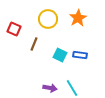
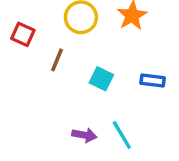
blue rectangle: (80, 55) -> (153, 80), moved

